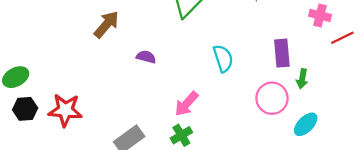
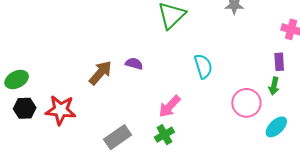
brown arrow: (106, 24) -> (100, 73), moved
purple rectangle: (282, 53) -> (279, 62), moved, size x0.7

